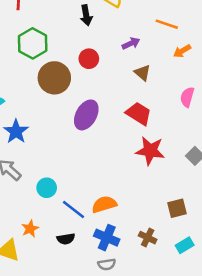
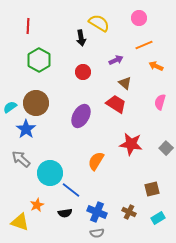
orange line: (167, 24) -> (144, 45), turned -42
orange arrow: (182, 51) -> (156, 66), turned 56
brown circle: (54, 78) -> (36, 103), moved
red trapezoid: (139, 114) -> (116, 104), moved
cyan circle: (47, 188) -> (50, 173), size x1.6
orange semicircle: (104, 204) -> (96, 161), moved, turned -42

